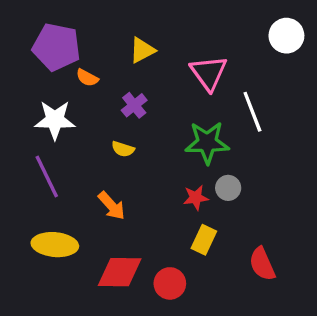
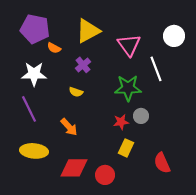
white circle: (286, 36) -> (174, 36), moved
yellow triangle: (142, 50) -> (88, 31), size x1.5

